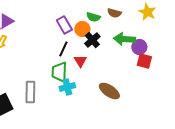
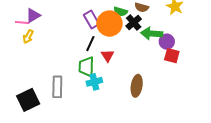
orange circle: (82, 29) -> (110, 24), size x1.6
black cross: (92, 40) -> (134, 23), moved
brown ellipse: (109, 91) -> (137, 86), turned 65

